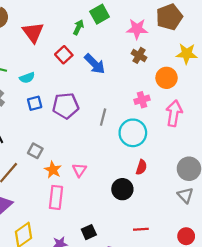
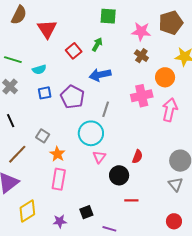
green square: (100, 14) -> (108, 16), turned 30
green arrow: (78, 27) -> (97, 44), moved
blue arrow: (95, 64) -> (100, 75), moved, turned 120
pink cross: (142, 100) -> (142, 96), size x1.5
purple pentagon: (66, 106) -> (72, 97), turned 30
cyan circle: (133, 133) -> (91, 133), moved
pink triangle: (79, 170) -> (99, 157), moved
red line: (141, 229) -> (131, 200), moved

